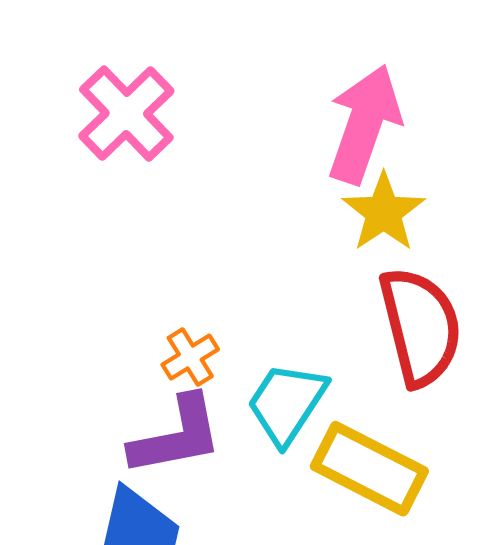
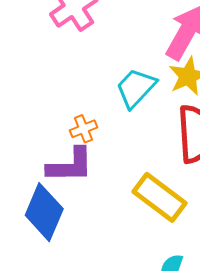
cyan trapezoid: (287, 403) -> (136, 88), moved

